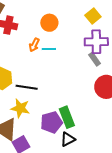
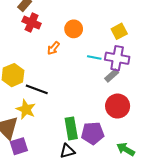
cyan line: (49, 49) -> (94, 57), moved
gray rectangle: (95, 59) -> (112, 75), turned 72
purple pentagon: (51, 122) -> (93, 133), moved

